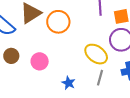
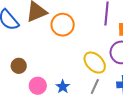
brown circle: (11, 56) -> (19, 66), moved
pink circle: (40, 61) -> (38, 86), moved

